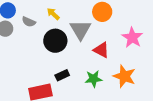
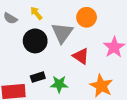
green star: (94, 79) -> (59, 84), moved

